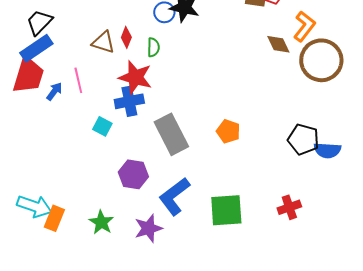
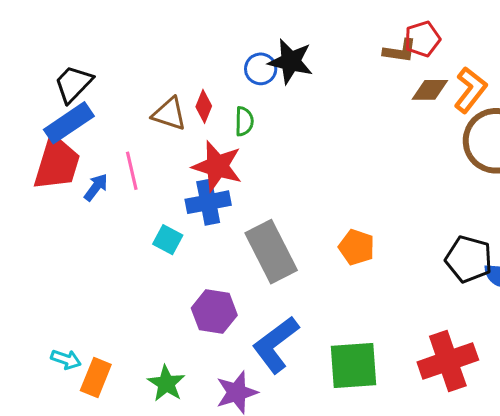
brown diamond: (278, 44) -> (430, 90), moved, turned -65
cyan arrow: (34, 206) -> (66, 359), size x0.6
red cross: (289, 207) -> (448, 361), size x1.6

